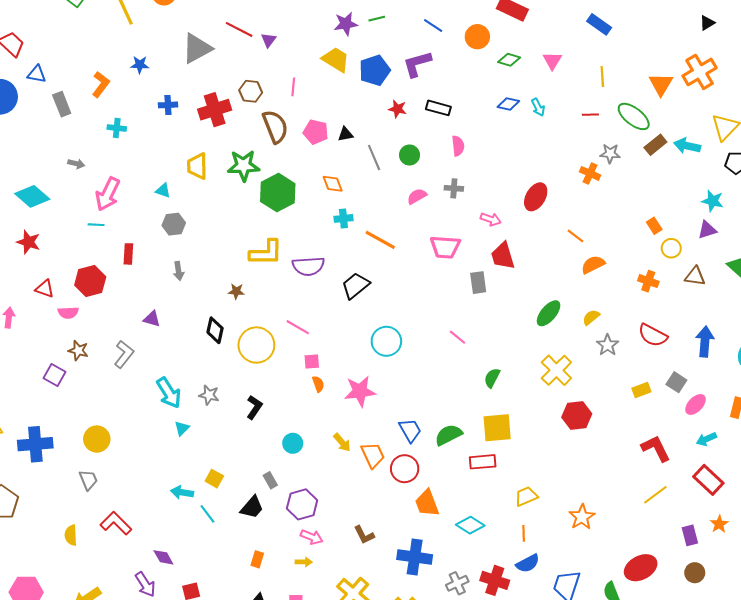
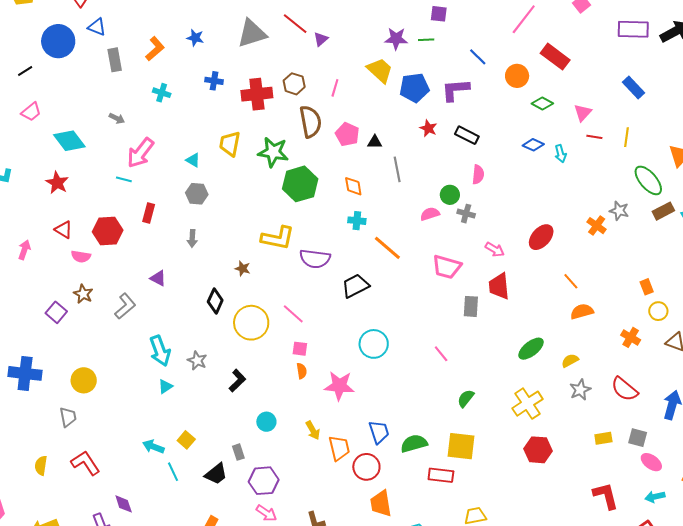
red line: (590, 115) -> (594, 137), moved
green circle: (410, 155) -> (450, 195), moved
gray square: (676, 382) -> (638, 438), turned -30
pink ellipse: (696, 404) -> (651, 462), turned 70

